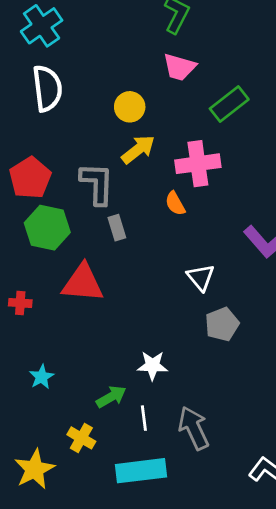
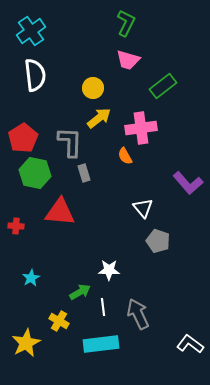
gray pentagon: (222, 324) -> (158, 241), turned -30

